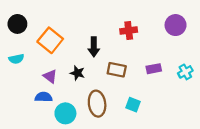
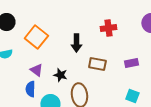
black star: (77, 73) -> (60, 75), moved
blue semicircle: (44, 97) -> (30, 89), turned -91
cyan square: (133, 105) -> (132, 96), moved

